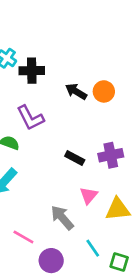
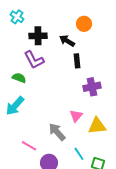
black cross: (32, 71) -> (38, 36), moved
orange circle: (104, 91) -> (84, 24), moved
black rectangle: (75, 158) -> (77, 61), moved, turned 56

